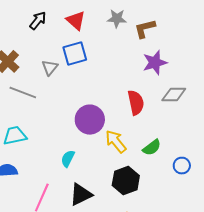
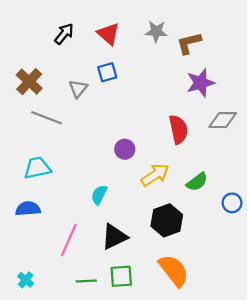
blue square: (75, 54) -> (107, 72), size x0.7
purple circle: (90, 120) -> (125, 149), size x0.6
yellow arrow: (116, 142) -> (155, 175), turned 95

